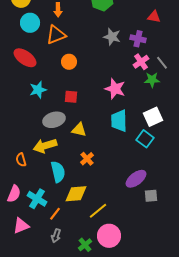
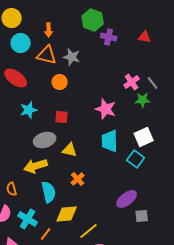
orange triangle: (56, 35) -> (47, 55), turned 35
gray star: (112, 37) -> (72, 57), moved
purple cross: (138, 39) -> (109, 37), moved
orange semicircle: (21, 160) -> (12, 189), moved

